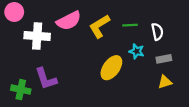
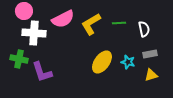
pink circle: (14, 12) -> (24, 11), moved
cyan star: (137, 51) -> (128, 62), moved
green cross: (21, 90) -> (19, 59), moved

